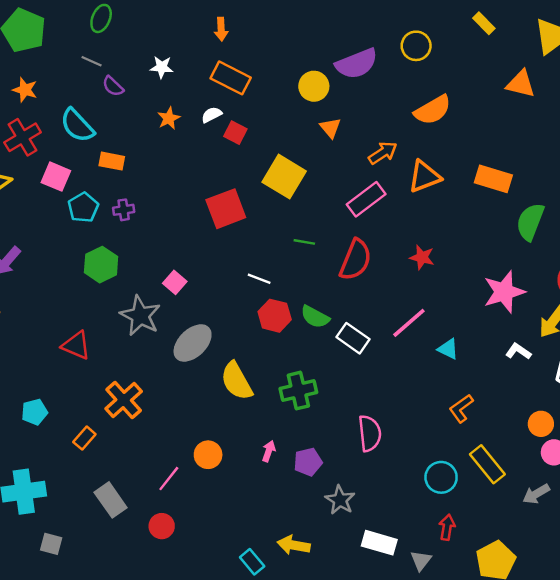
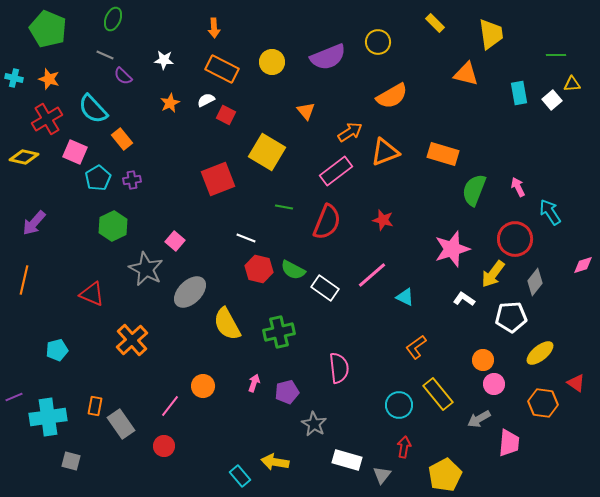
yellow circle: (314, 86) -> (272, 62), moved
orange rectangle: (112, 161) -> (122, 139), turned 40
orange rectangle: (84, 438) -> (95, 406), moved, turned -30

